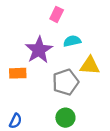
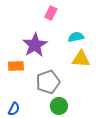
cyan semicircle: (72, 41) -> (76, 37), moved
gray pentagon: (65, 82) -> (48, 82), moved

